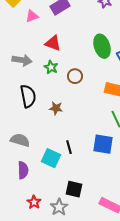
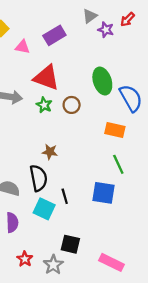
pink triangle: (32, 16) -> (22, 47), turned 32
red triangle: (53, 43) -> (46, 78), size x1.4
brown circle: (75, 76) -> (72, 105), moved
black semicircle: (28, 96) -> (38, 178), moved

